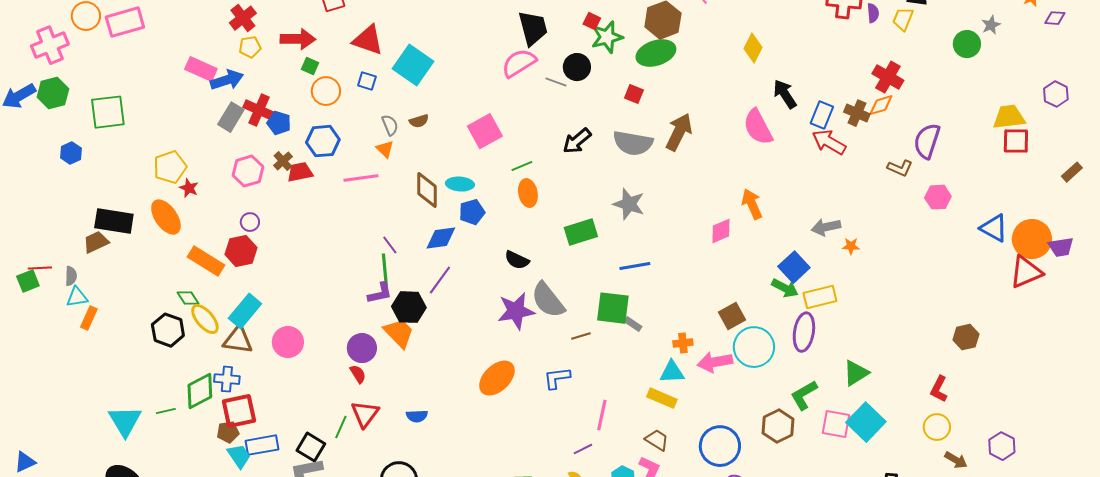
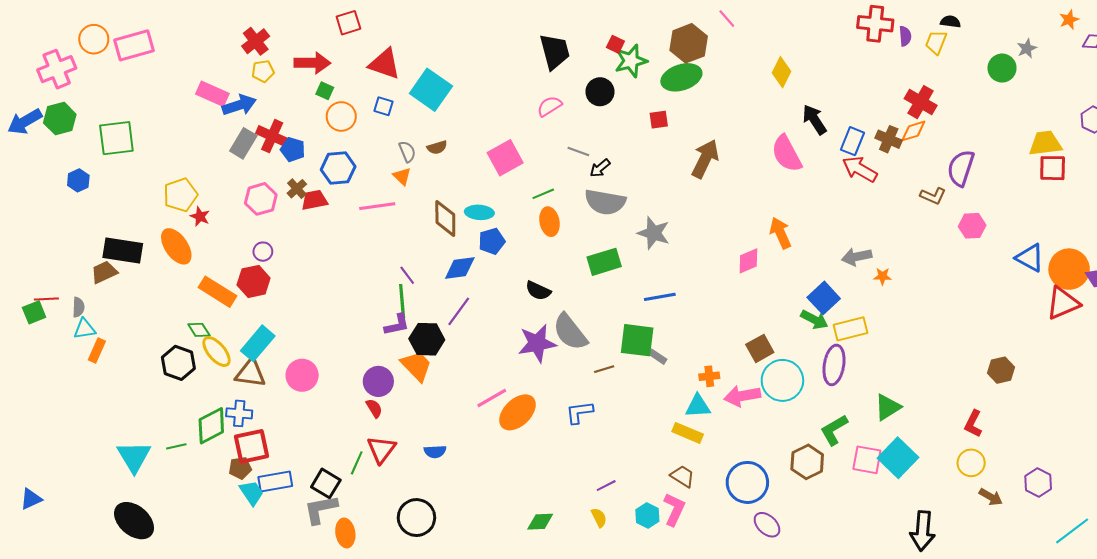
pink semicircle: (519, 63) -> (549, 106), moved, size x0.7
gray line: (556, 82) -> (578, 152), moved
red square: (634, 94) -> (659, 120), turned -30
black arrow: (577, 141) -> (600, 168), size x0.7
gray semicircle: (633, 143) -> (605, 202), moved
pink line: (602, 415) -> (492, 398), moved, turned 48

